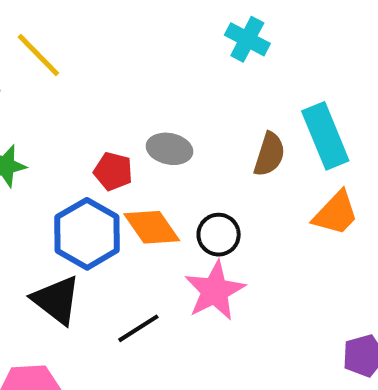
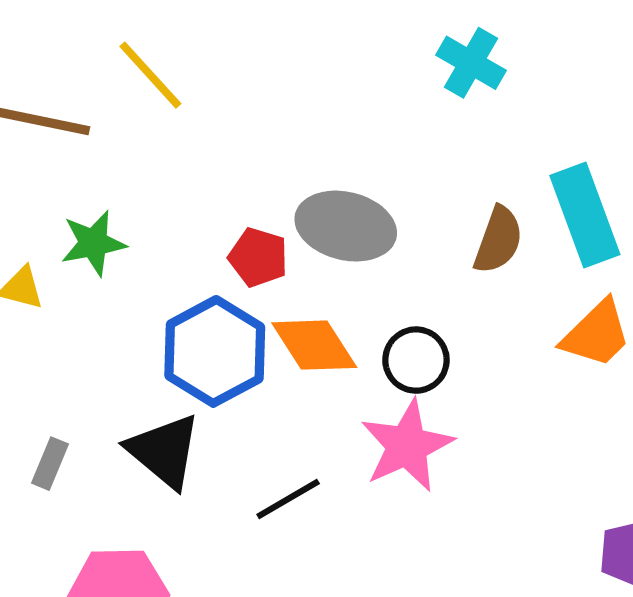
gray ellipse: (169, 149) -> (346, 226), size x1.4

